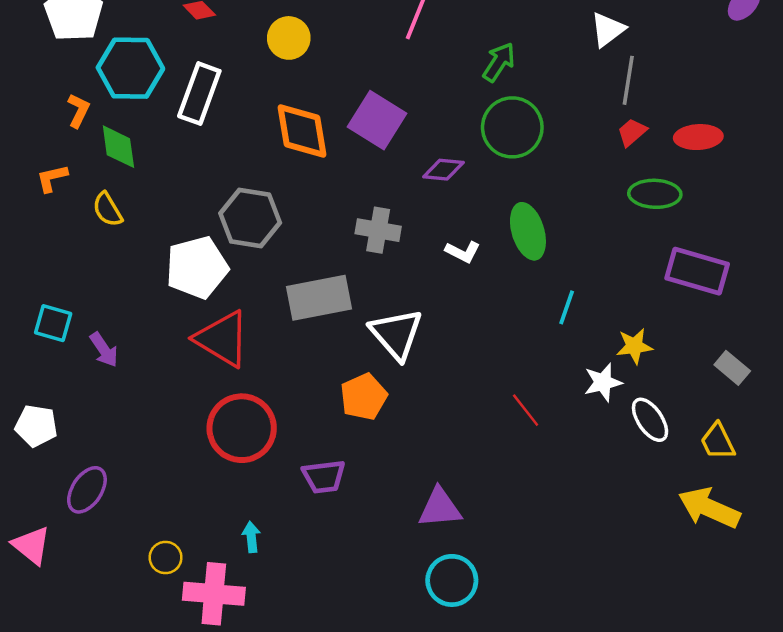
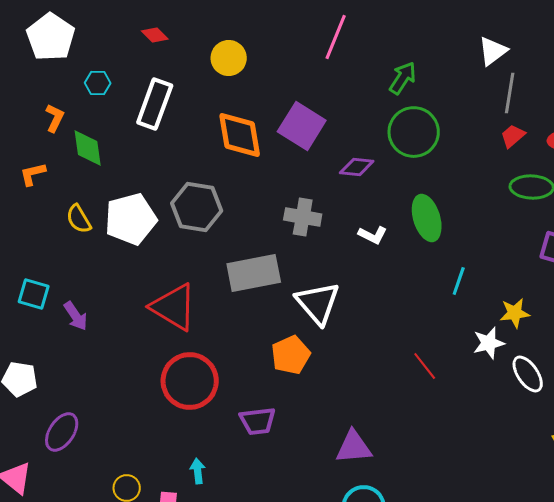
cyan hexagon: (130, 68) -> (98, 83), size x0.5
yellow semicircle: (108, 210) -> (79, 219), moved
white pentagon: (197, 268) -> (131, 219), moved

